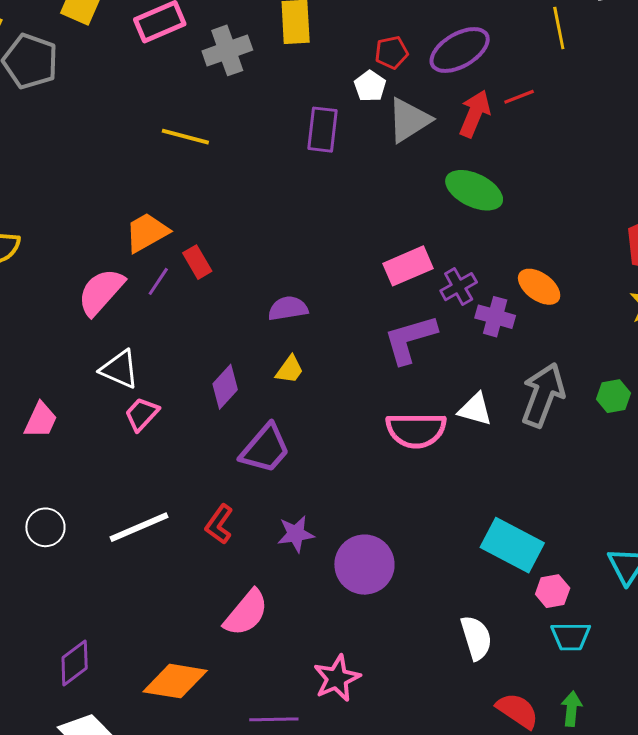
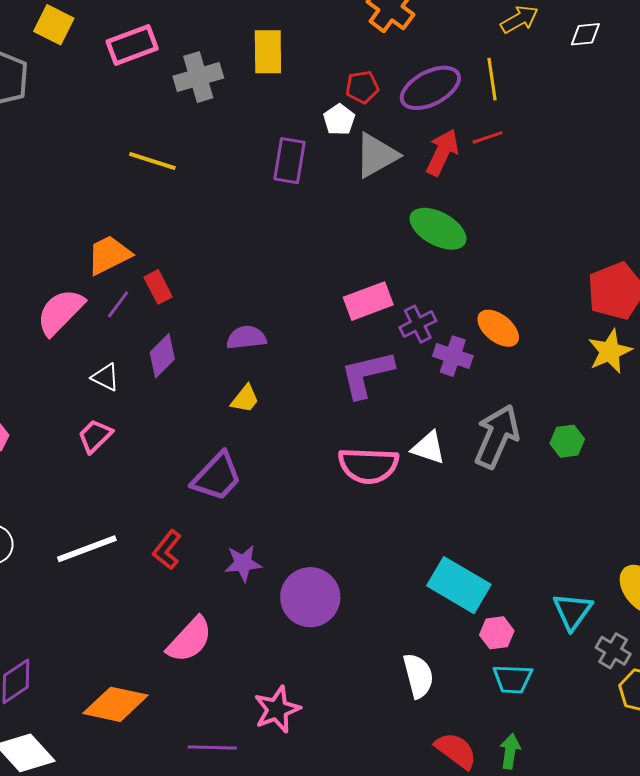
yellow line: (559, 28) -> (492, 79), moved
white triangle: (120, 369) -> (105, 377), moved, size x0.7
purple diamond: (225, 387) -> (162, 356), moved

